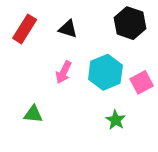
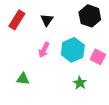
black triangle: (68, 29) -> (47, 20), turned 48
pink square: (142, 82) -> (98, 57), turned -35

